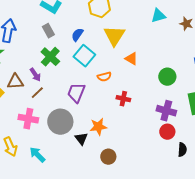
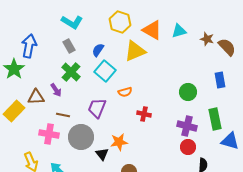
yellow triangle: (114, 36) -> (135, 51), turned 35
orange triangle: (131, 59) -> (152, 30), moved, size x1.5
brown line: (37, 93) -> (63, 115), moved, turned 56

